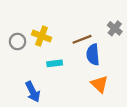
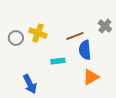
cyan rectangle: (55, 63) -> (58, 61), moved
orange triangle: (99, 84) -> (91, 77), turned 48

